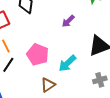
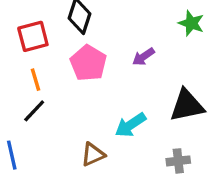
pink pentagon: (38, 55) -> (88, 63), moved

